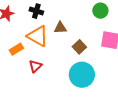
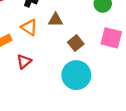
orange triangle: (38, 36) -> (29, 27), size x0.7

